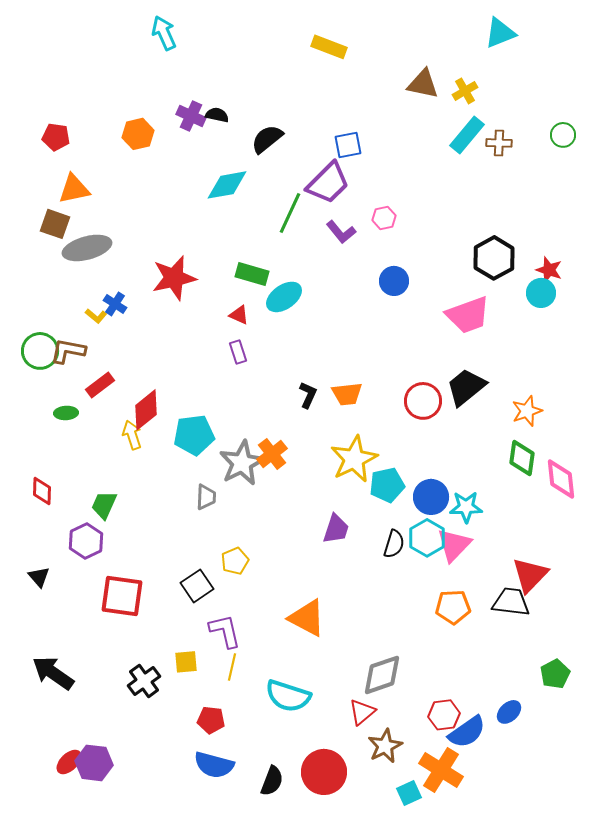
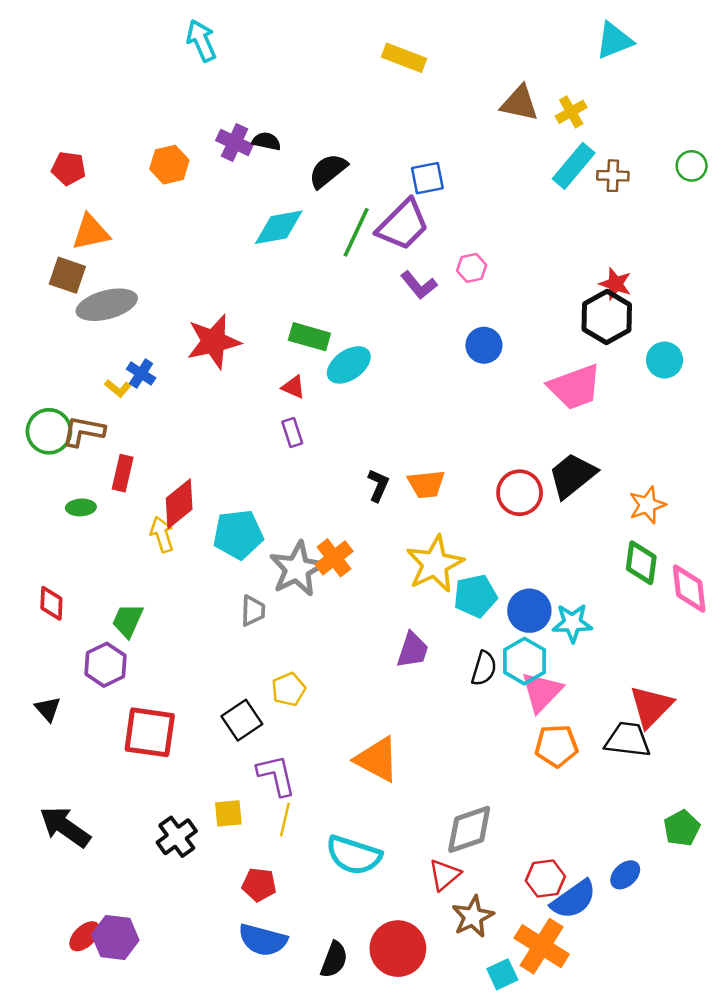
green line: (290, 213) -> (356, 232), moved
red star: (549, 270) -> (615, 284), moved
red rectangle: (100, 385) -> (123, 473), turned -40
pink triangle: (454, 545) -> (542, 692), moved

